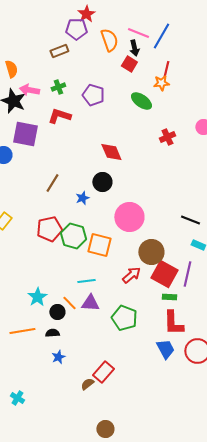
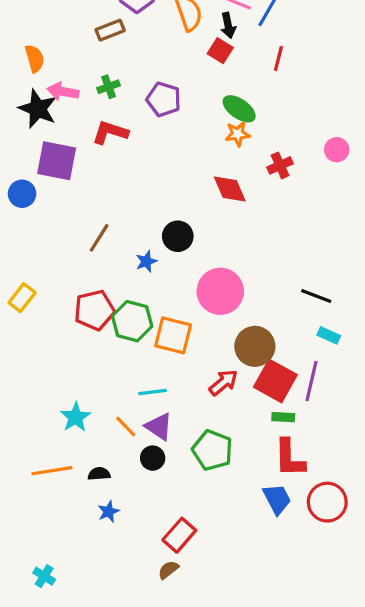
orange star: (161, 83) -> (238, 134), moved
red diamond: (111, 152) -> (230, 189), moved
purple triangle: (90, 303) -> (159, 427), turned 30
black circle: (57, 312) -> (153, 458), moved
brown semicircle: (87, 384) -> (168, 570), moved

